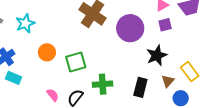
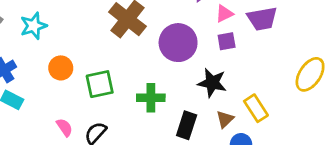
black star: (157, 55) -> (212, 83), turned 30
green cross: (103, 84) -> (151, 98), moved

